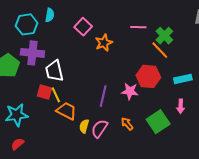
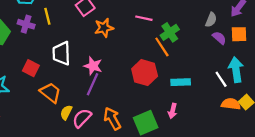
purple cross: (32, 53) -> (26, 24), size x0.7
white trapezoid: (54, 71) -> (62, 53), moved
pink star: (130, 91) -> (93, 66), moved
yellow line: (56, 95) -> (47, 16), moved
orange arrow: (127, 124) -> (112, 119), size x1.5

